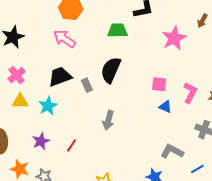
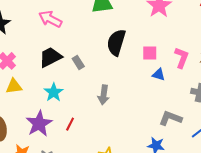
black semicircle: (111, 70) -> (116, 42), moved
cyan star: (48, 106) -> (54, 92), moved
purple star: (41, 141) -> (39, 124), size x1.5

